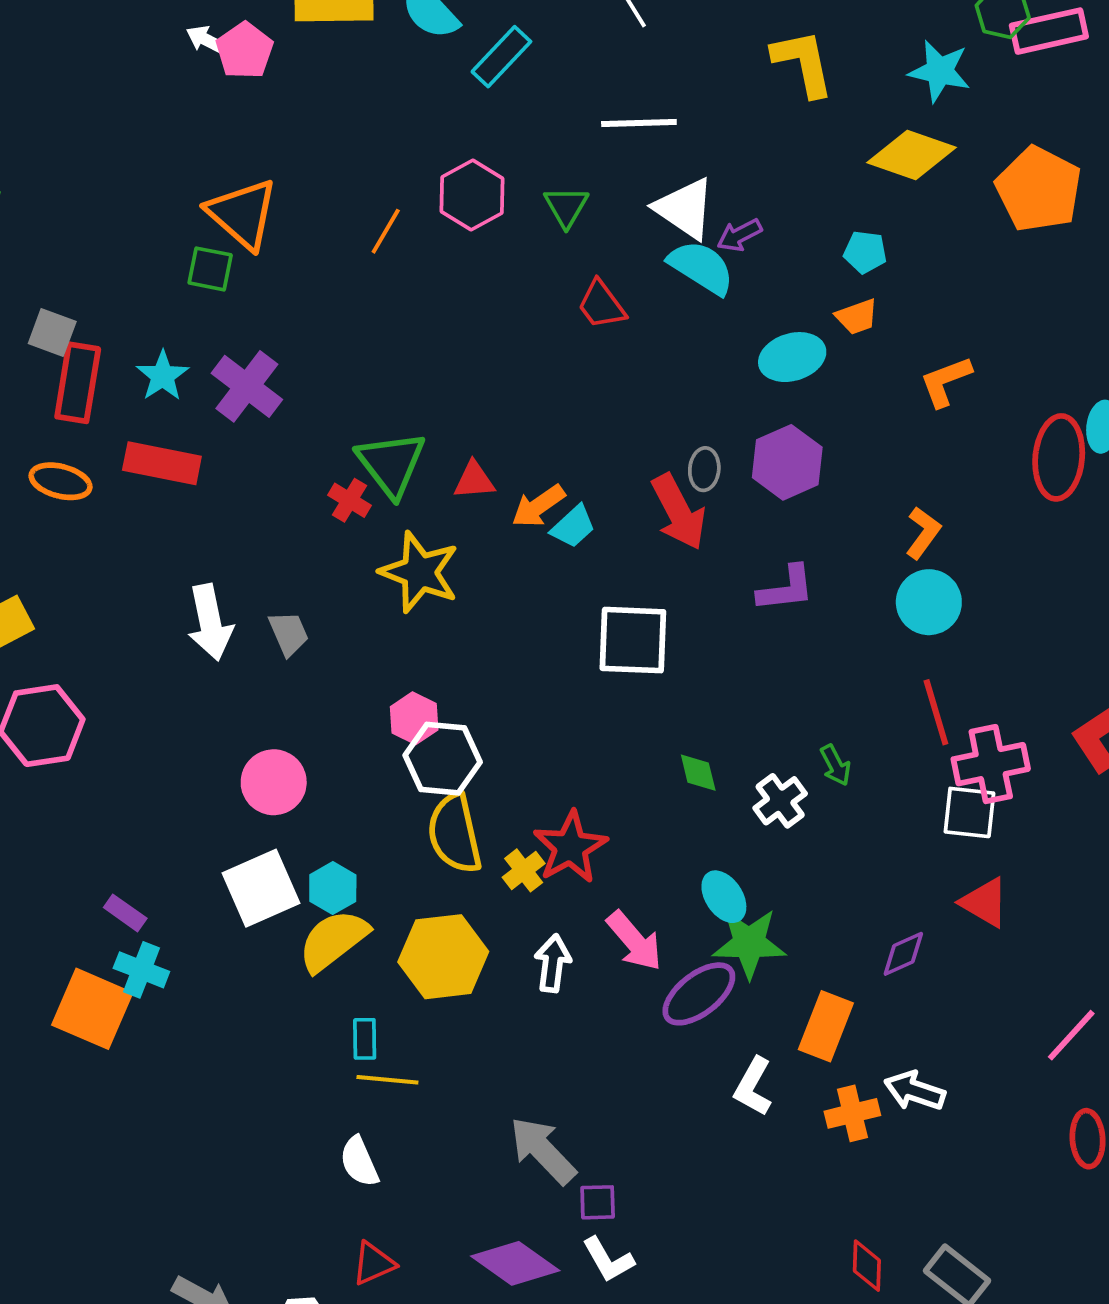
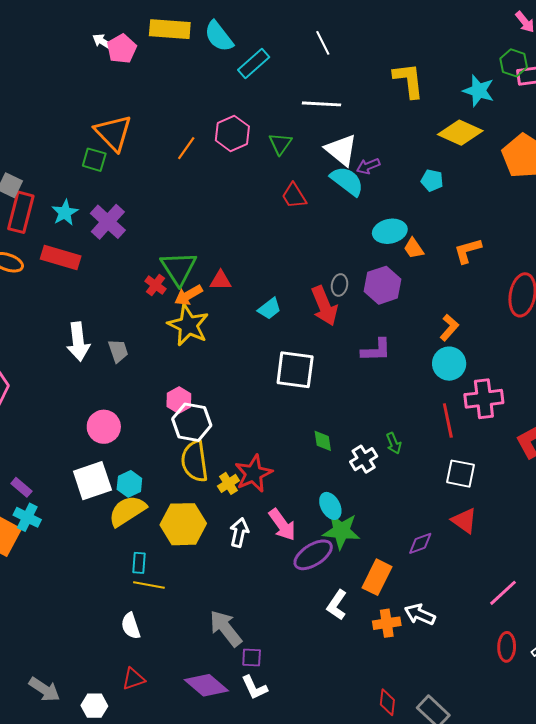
orange trapezoid: (857, 317) -> (414, 248), moved, turned 70
orange arrow: (538, 506) -> (188, 295), moved
pink cross: (991, 764) -> (484, 399), moved

